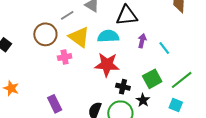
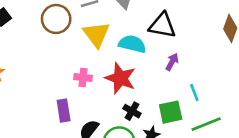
cyan line: (164, 48) -> (194, 93), moved
pink cross: (65, 57) -> (83, 77), moved
purple rectangle: (55, 104) -> (64, 111), moved

